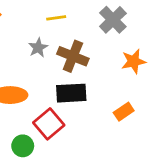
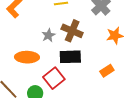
gray star: (38, 48) -> (48, 35), moved

